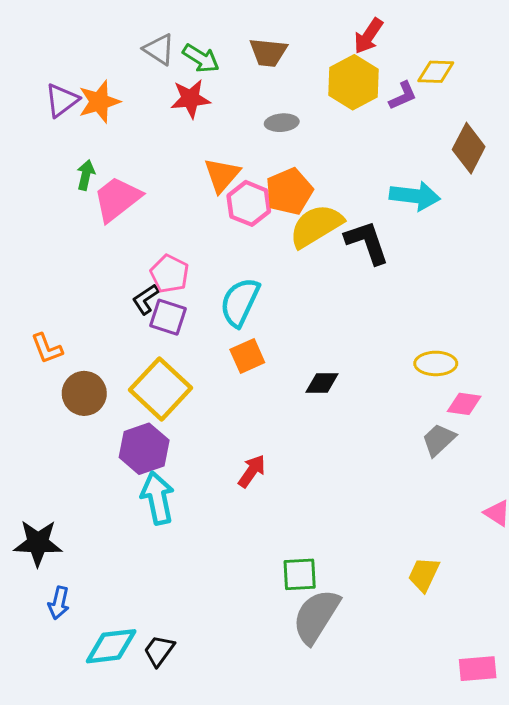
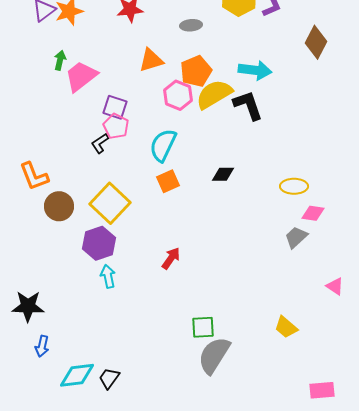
orange triangle: (222, 175) -> (151, 60), turned 32
cyan arrow: (415, 196) -> (255, 70), moved
pink hexagon: (249, 203) -> (178, 95), moved
purple square: (168, 317) -> (115, 107), moved
orange L-shape: (47, 349) -> (34, 176), size x1.4
black diamond: (322, 383) -> (223, 174), moved
cyan arrow: (158, 498) -> (108, 276), size x0.7
yellow trapezoid: (424, 574) -> (286, 327), turned -75

